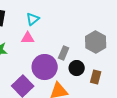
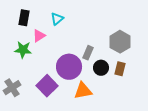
pink triangle: (28, 38) -> (39, 36), moved, turned -32
brown rectangle: (96, 77) -> (120, 69), moved

